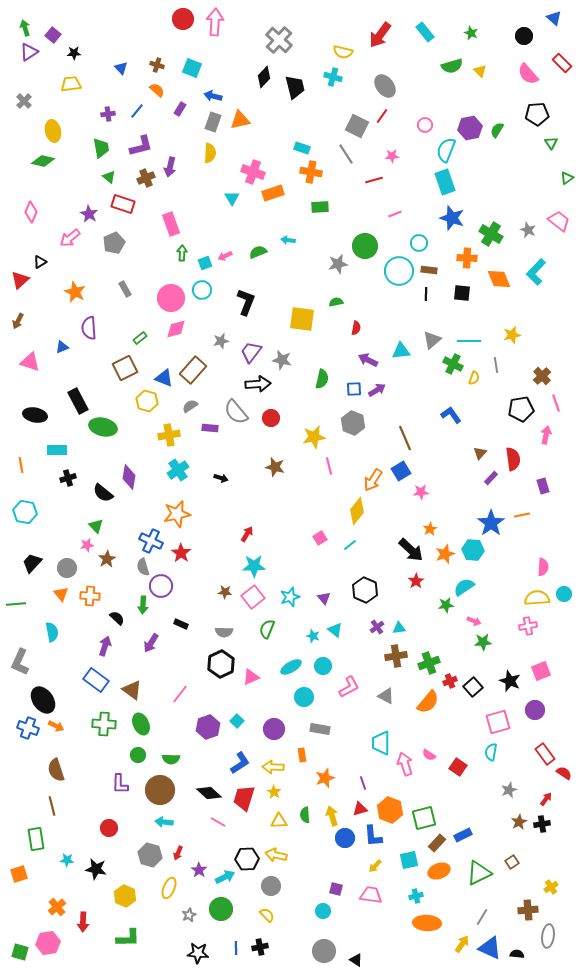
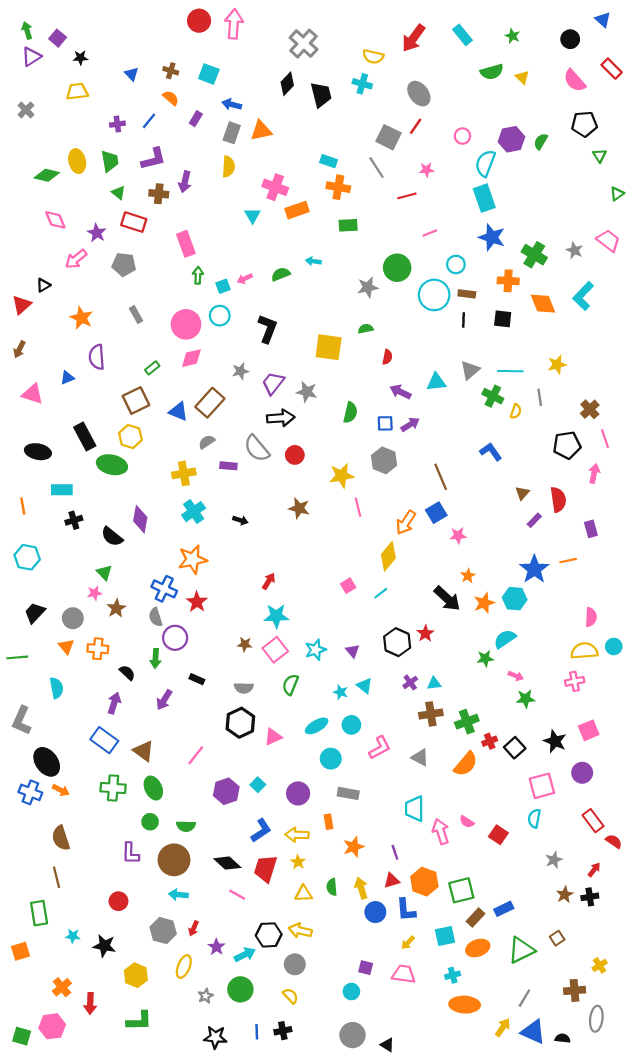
yellow ellipse: (53, 131) -> (77, 161), moved
brown cross: (146, 178) -> (159, 194), turned 30
pink diamond: (31, 212) -> (55, 220), moved, turned -45
gray pentagon: (114, 243) -> (124, 264), turned 30
yellow hexagon: (147, 401) -> (130, 436), moved
red star: (416, 581) -> (425, 633), moved

